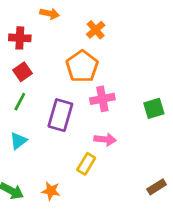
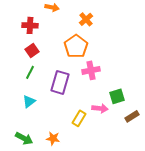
green square: (154, 108) -> (117, 96), moved
pink arrow: (105, 139) -> (100, 108), moved
brown rectangle: (157, 187) -> (132, 116), moved

